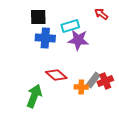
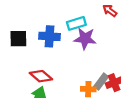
black square: (38, 17) -> (18, 39), moved
red diamond: (56, 75) -> (41, 76), moved

